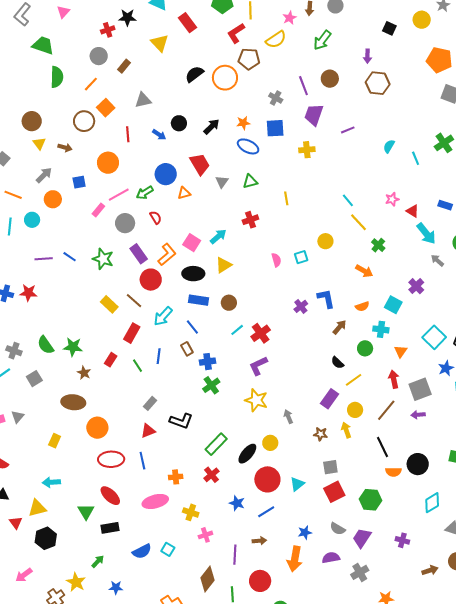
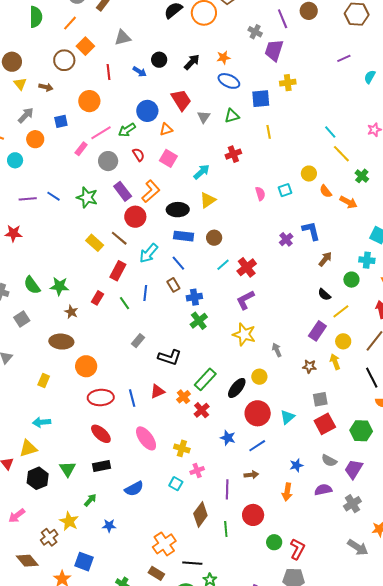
purple trapezoid: (314, 115) -> (274, 50), moved
blue square: (275, 128) -> (261, 99), moved
purple line: (348, 130) -> (344, 58), moved
pink square: (192, 243) -> (168, 158), moved
orange semicircle: (362, 306) -> (326, 191), moved, turned 72
red triangle: (148, 431) -> (157, 391), moved
orange cross: (176, 477) -> (183, 397), moved, turned -32
pink ellipse: (155, 501) -> (146, 438), turned 70
green triangle: (86, 512) -> (68, 469), moved
cyan square: (168, 549) -> (176, 484), moved
orange arrow: (295, 559) -> (287, 492), size x0.7

